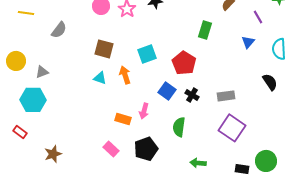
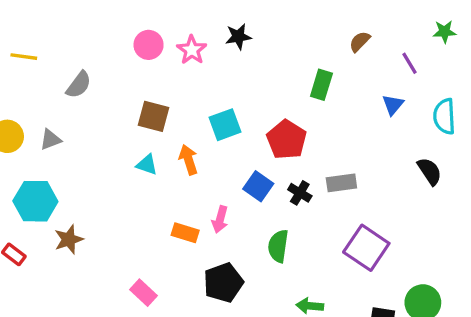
gray triangle: (42, 72) -> (50, 140), moved
gray rectangle: (226, 96) -> (341, 183), moved
pink rectangle: (111, 149) -> (144, 293), moved
brown star: (53, 154) -> (69, 239), moved

